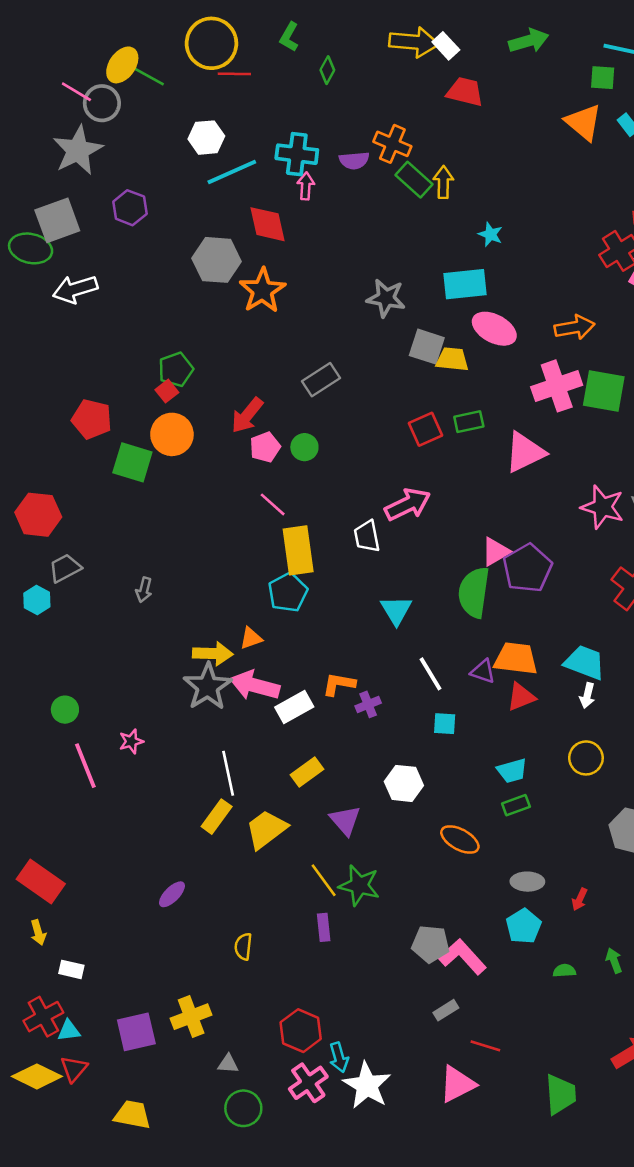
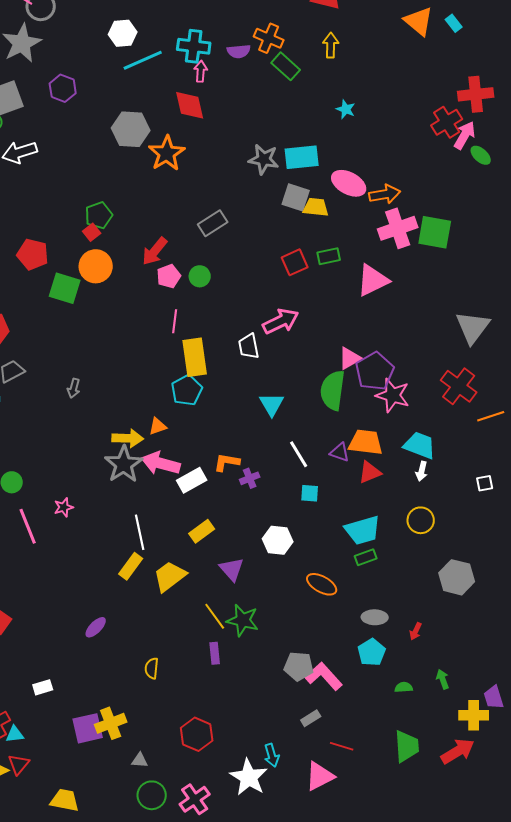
yellow arrow: (443, 182) -> (331, 45), moved
red diamond: (268, 224) -> (190, 105), moved
cyan rectangle: (465, 284) -> (302, 157), moved
orange arrow: (575, 327) -> (385, 194), moved
pink line: (273, 504) -> (175, 321), turned 55
pink star: (603, 507) -> (393, 395), moved
cyan trapezoid: (512, 771) -> (363, 530), size x1.5
white rectangle: (71, 969) -> (43, 687), moved, turned -30
purple square: (136, 1032) -> (88, 728), moved
cyan arrow: (339, 1057) -> (272, 755), moved
pink cross: (308, 1083) -> (195, 799), moved
green trapezoid: (561, 1094) -> (407, 746), moved

